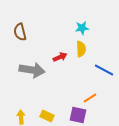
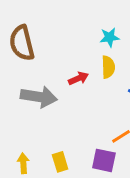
brown semicircle: (20, 32) -> (22, 43), size x1.4
yellow rectangle: (47, 116) -> (60, 162), turned 48

